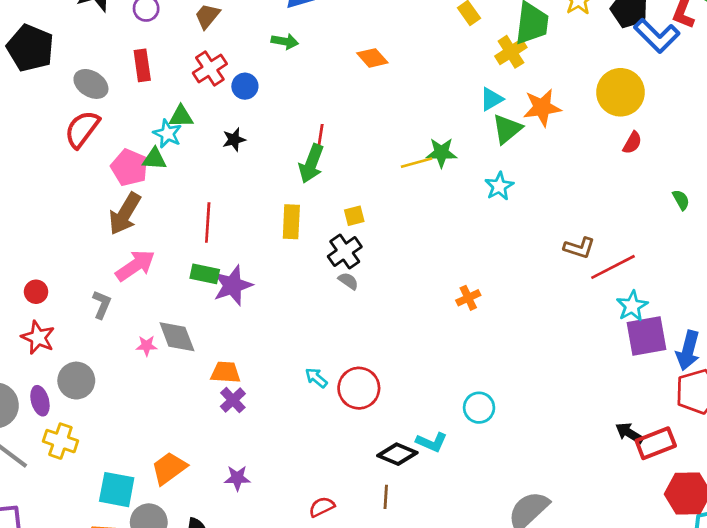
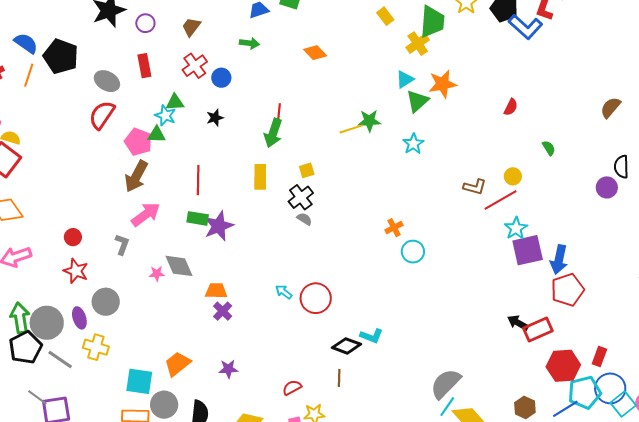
yellow circle: (620, 92) -> (513, 176), moved, size x0.5
cyan circle: (479, 408) -> (413, 252), moved

